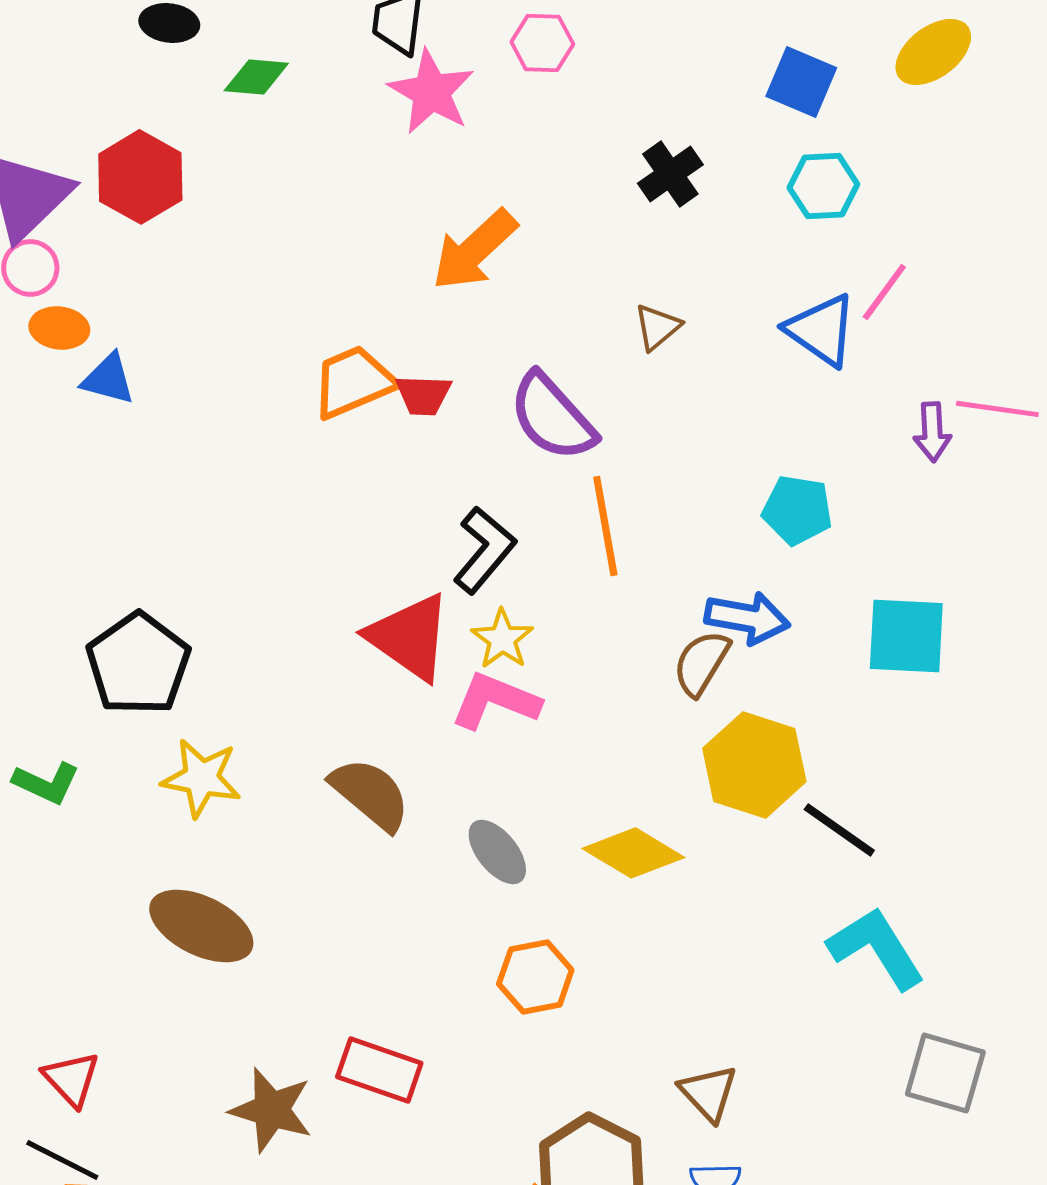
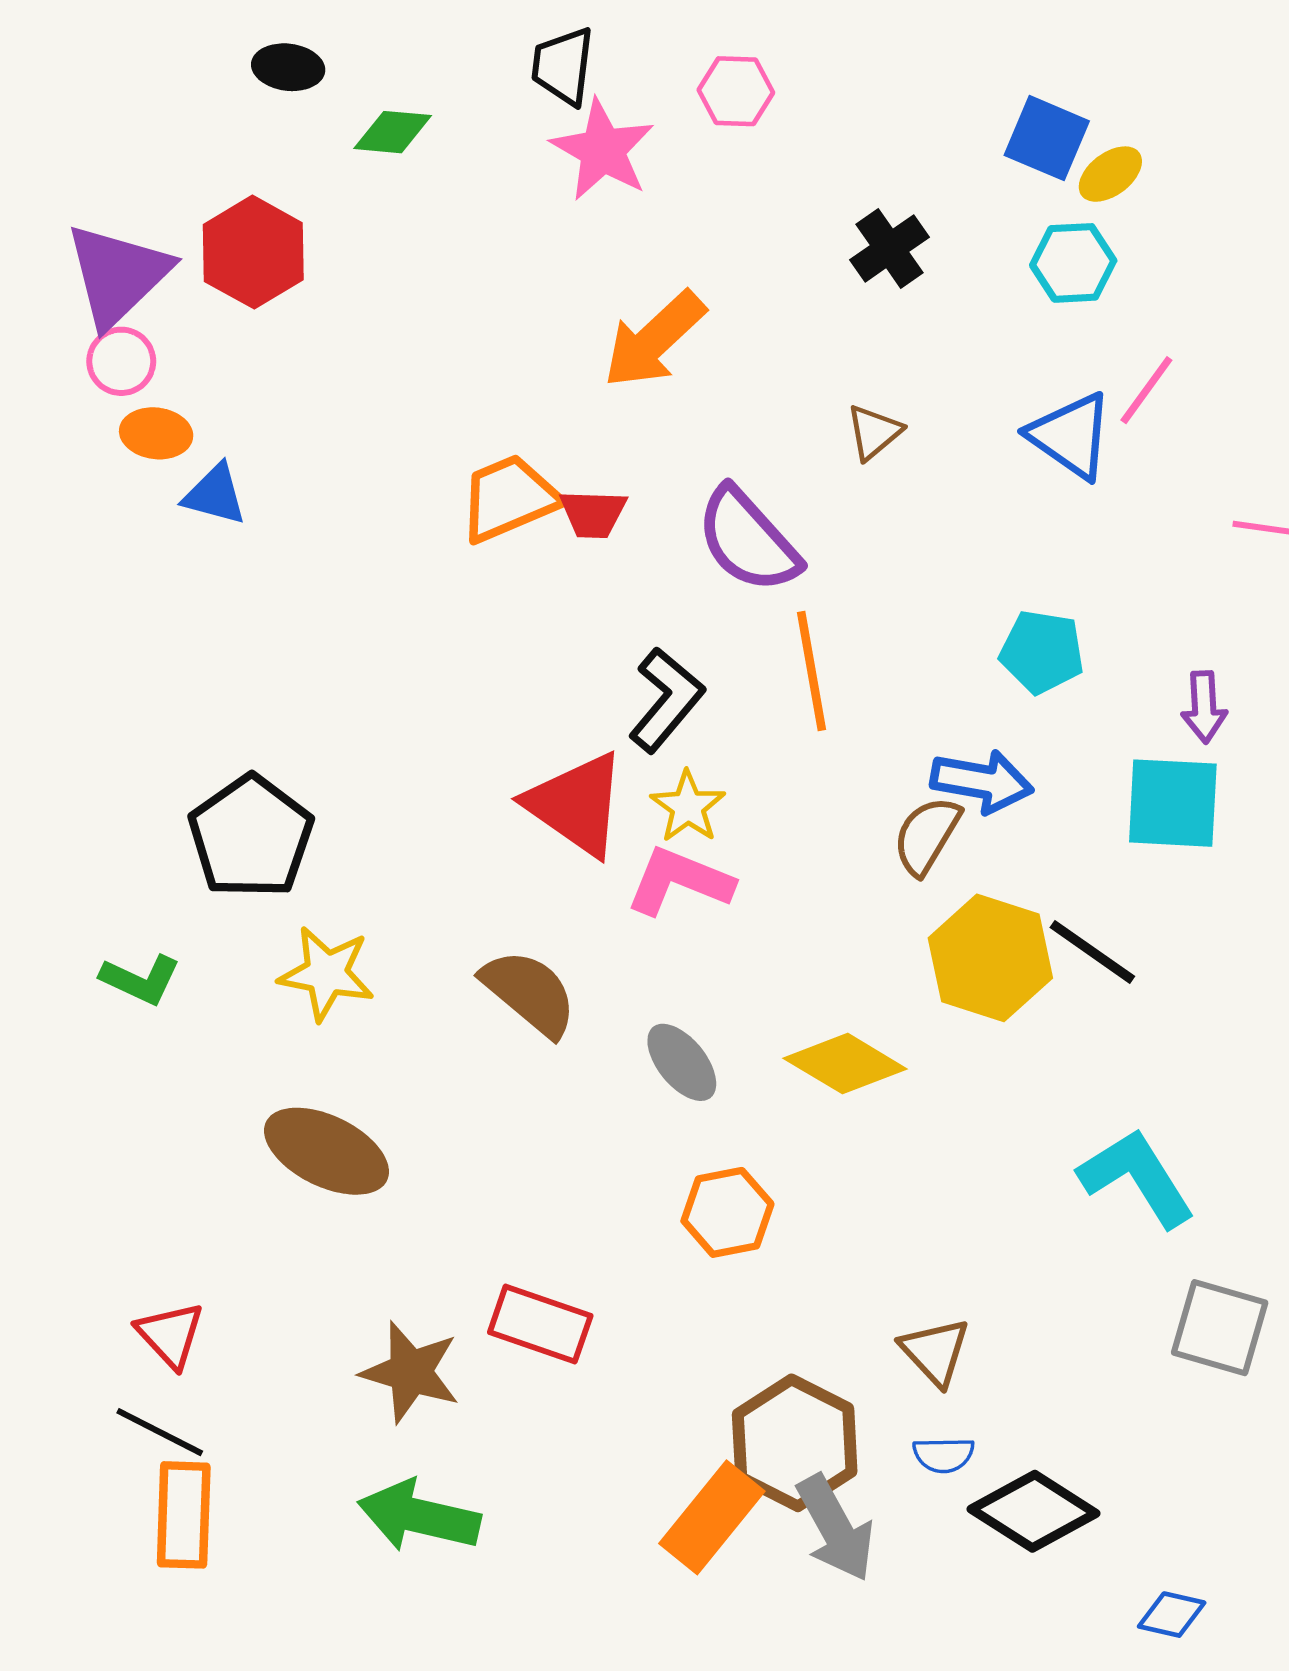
yellow ellipse: (933, 52) -> (1110, 174), moved, size x0.7
purple arrow: (932, 432) -> (1204, 707), moved
black line: (839, 830) -> (1092, 952), moved

